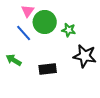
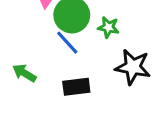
blue line: (24, 33) -> (67, 43), moved

